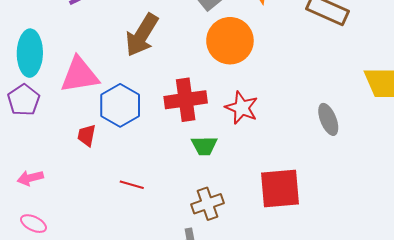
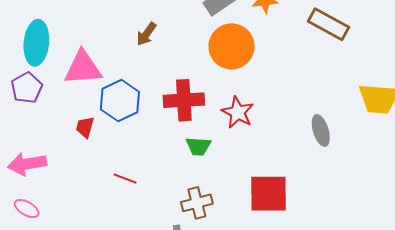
brown arrow: (142, 35) -> (146, 34), size x0.6
pink arrow: (30, 178) -> (27, 164), size x1.5

